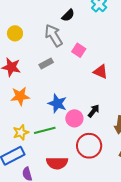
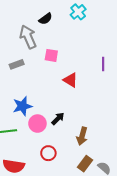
pink square: (79, 50) -> (51, 55), turned -32
blue star: (57, 103) -> (22, 106), turned 30
red circle: (89, 146) -> (48, 153), size x0.6

